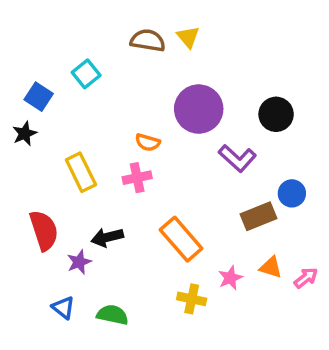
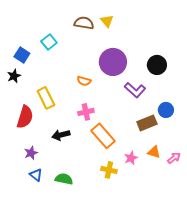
pink cross: (137, 178) -> (86, 112), moved
red semicircle: (44, 230) -> (25, 117), moved, turned 35
purple star: (79, 262) -> (31, 153), moved

